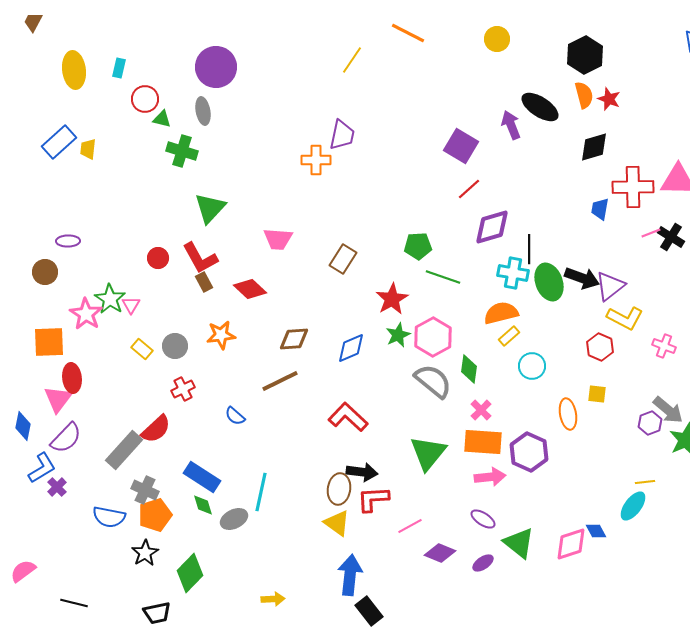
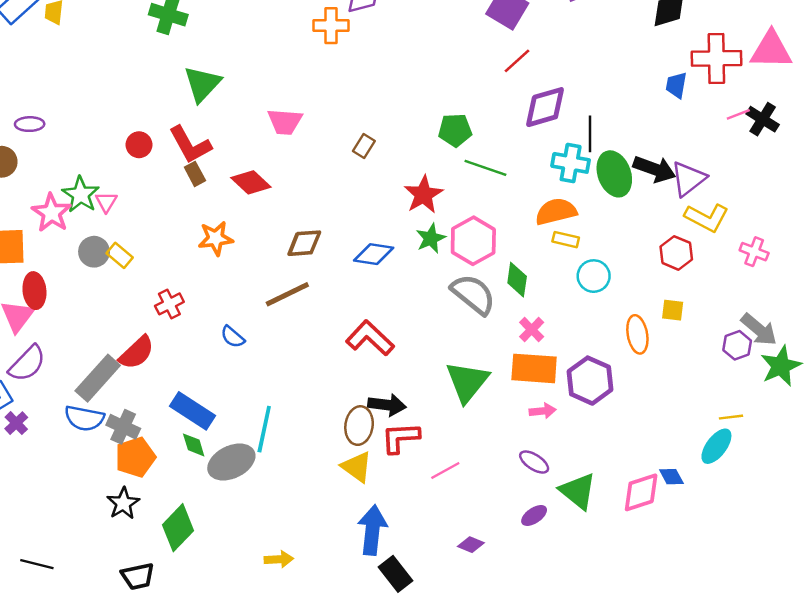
brown rectangle: (343, 259) -> (364, 146), size x0.7
yellow rectangle: (509, 336) -> (566, 240), turned 55
gray circle: (175, 346) -> (94, 252), moved
blue diamond: (351, 348) -> (374, 254), turned 32
pink arrow: (490, 477) -> (543, 411), size x0.7
blue semicircle: (109, 517) -> (84, 418), moved
gray ellipse: (234, 519) -> (231, 462), size x1.4
purple diamond: (440, 553) -> (471, 545), moved, size x0.7

